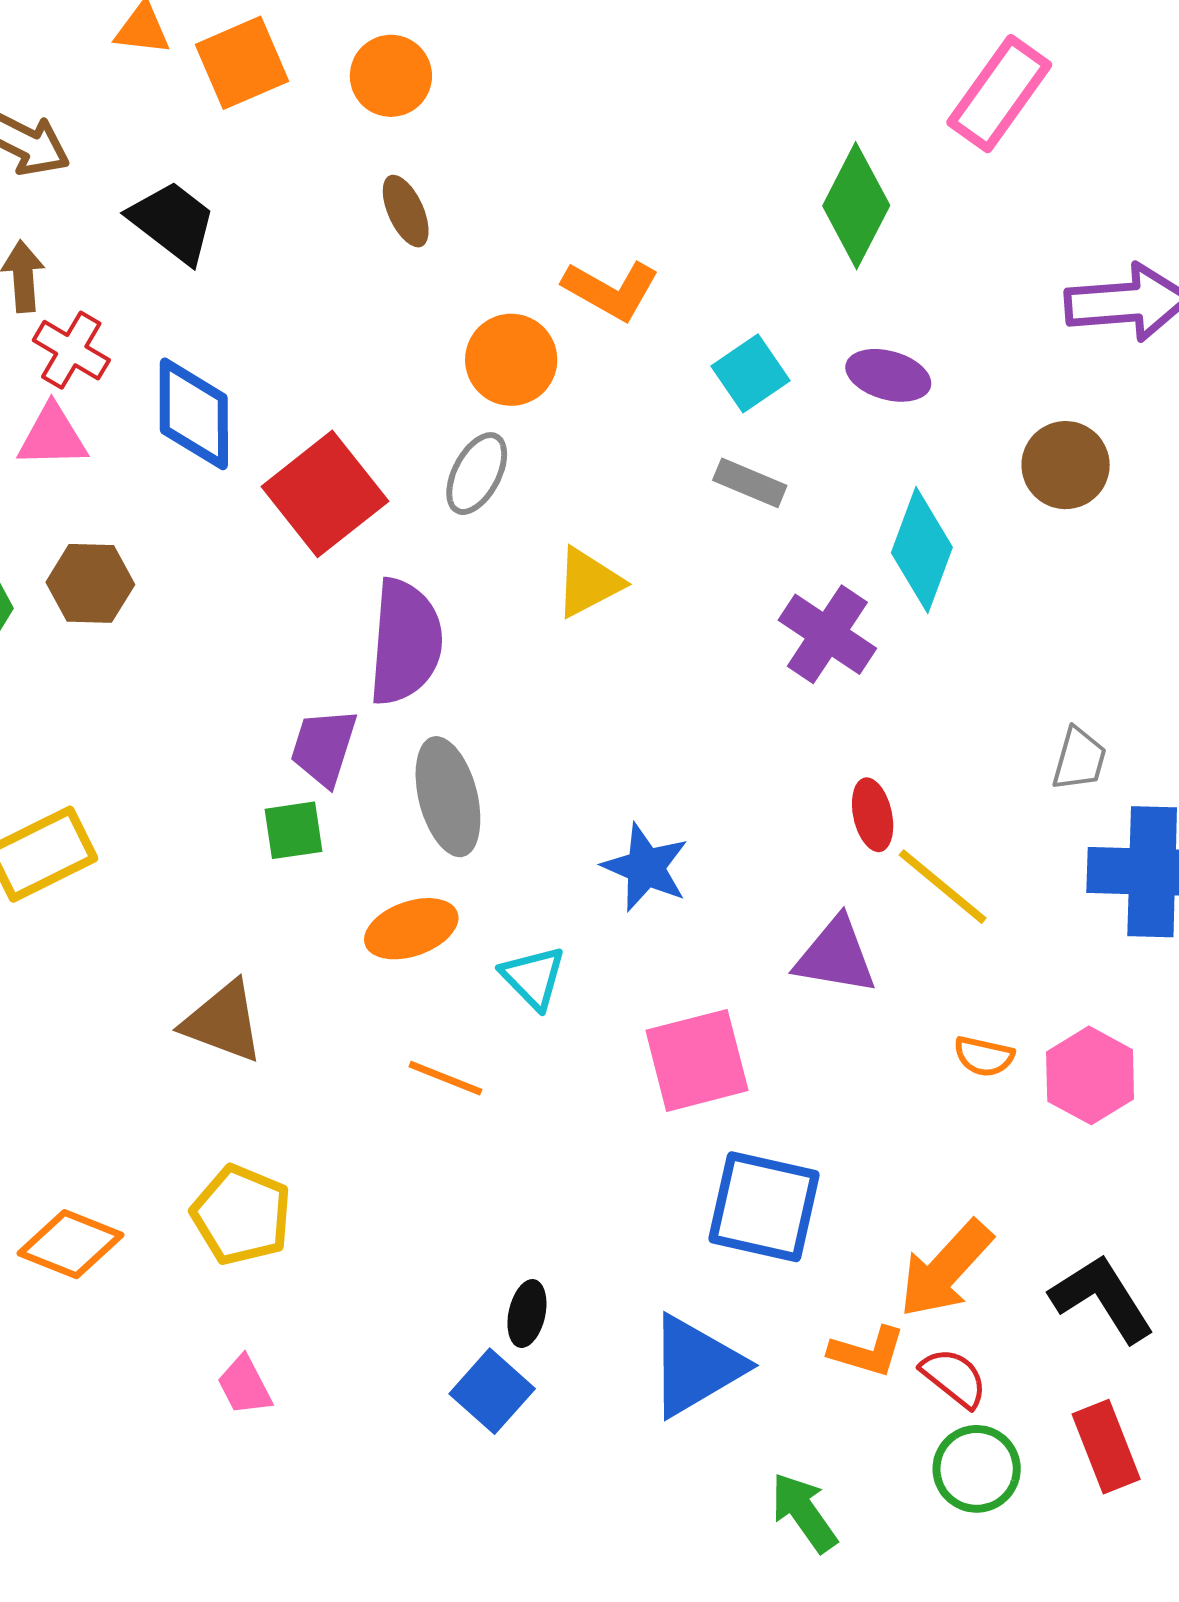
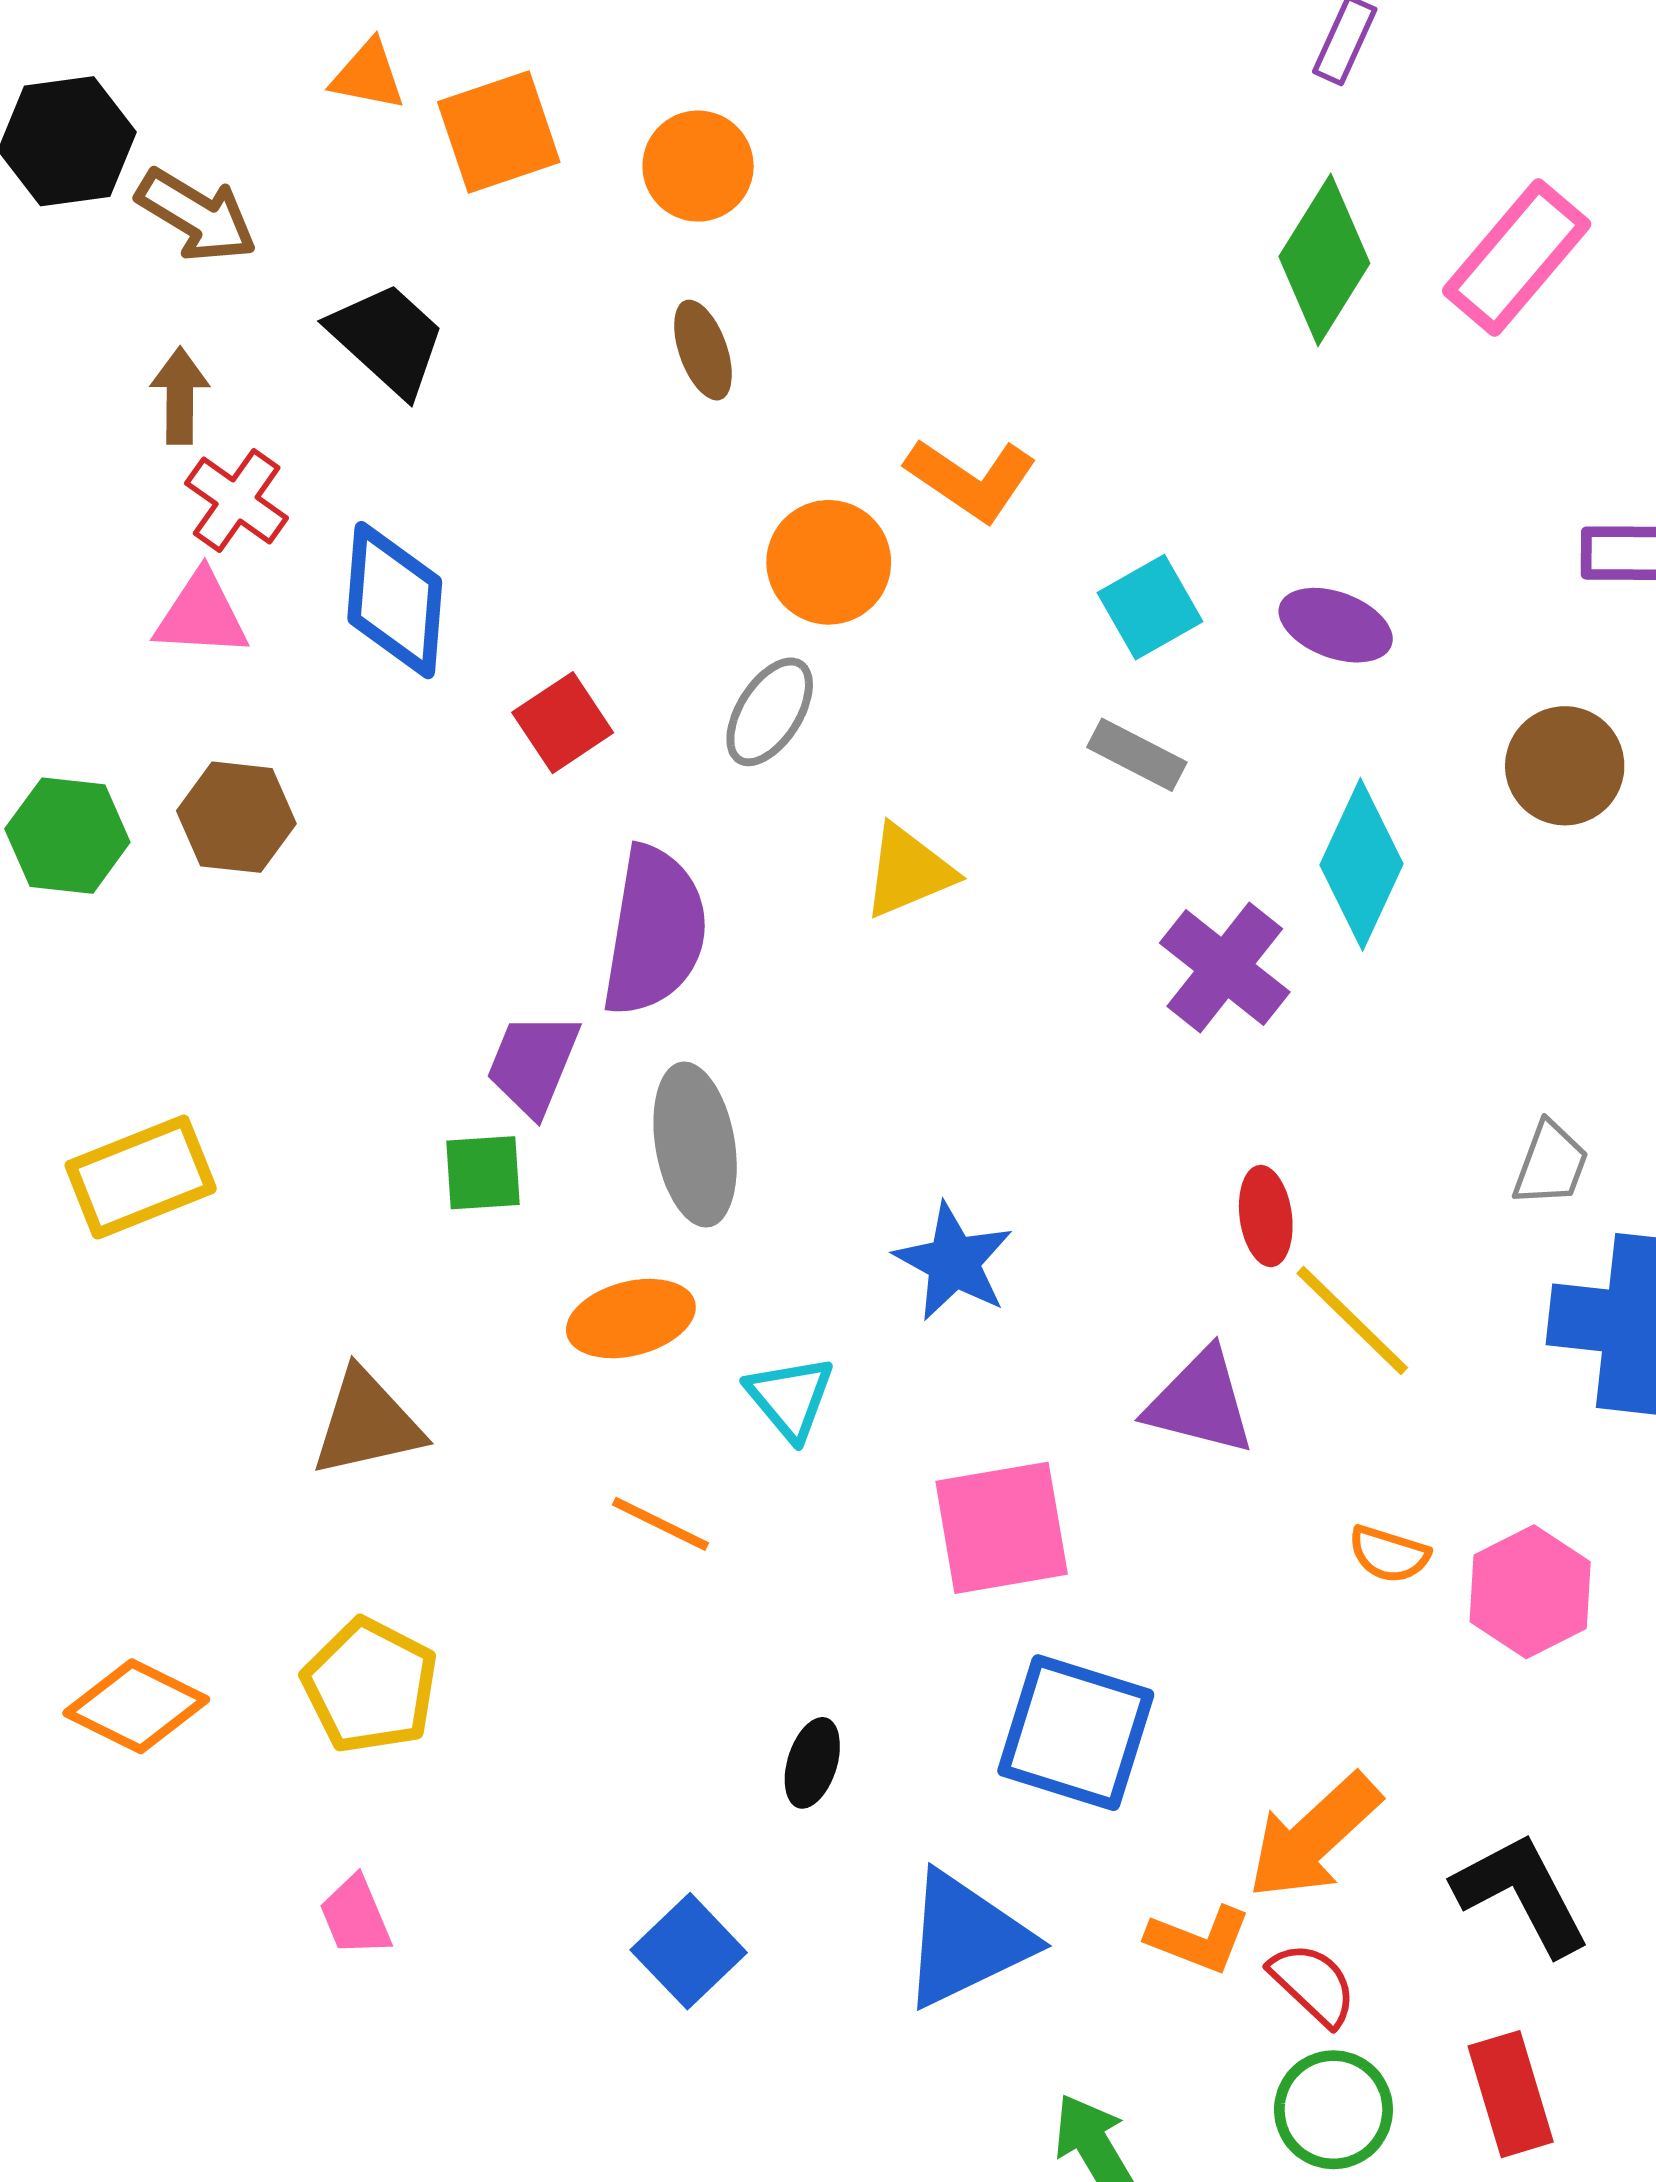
green diamond: (856, 206) -> (1324, 260), moved
red square: (325, 494) -> (563, 723), size x0.6
brown triangle: (223, 1022) -> (367, 1423), turned -38
black ellipse: (527, 1314) -> (812, 1763), moved

